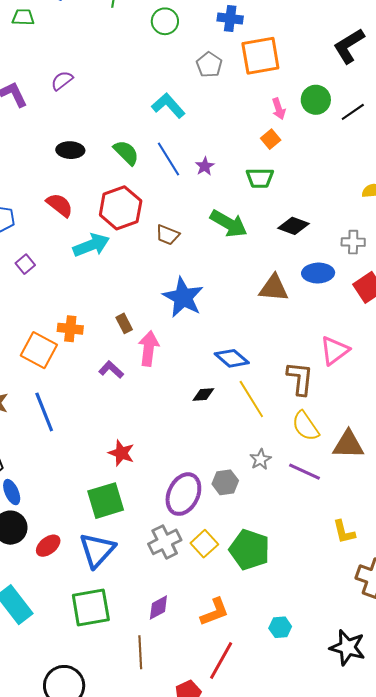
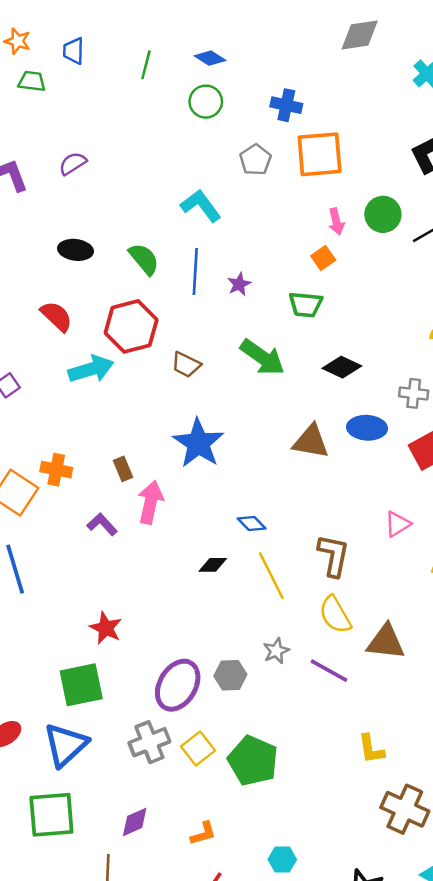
blue line: (168, 159) -> (195, 271), turned 30
pink triangle: (335, 350) -> (398, 524), moved, size x0.7
blue diamond: (232, 358) -> (252, 523), size x0.7
orange L-shape: (215, 612) -> (203, 834), size x0.7

